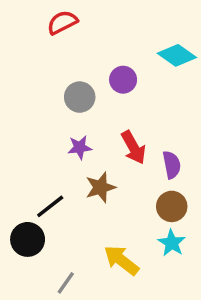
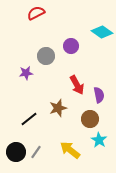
purple star: (80, 147) -> (26, 73), moved
brown circle: (172, 206) -> (90, 119), moved
black circle: (28, 239) -> (16, 152), moved
gray line: (66, 283) -> (36, 152), moved

